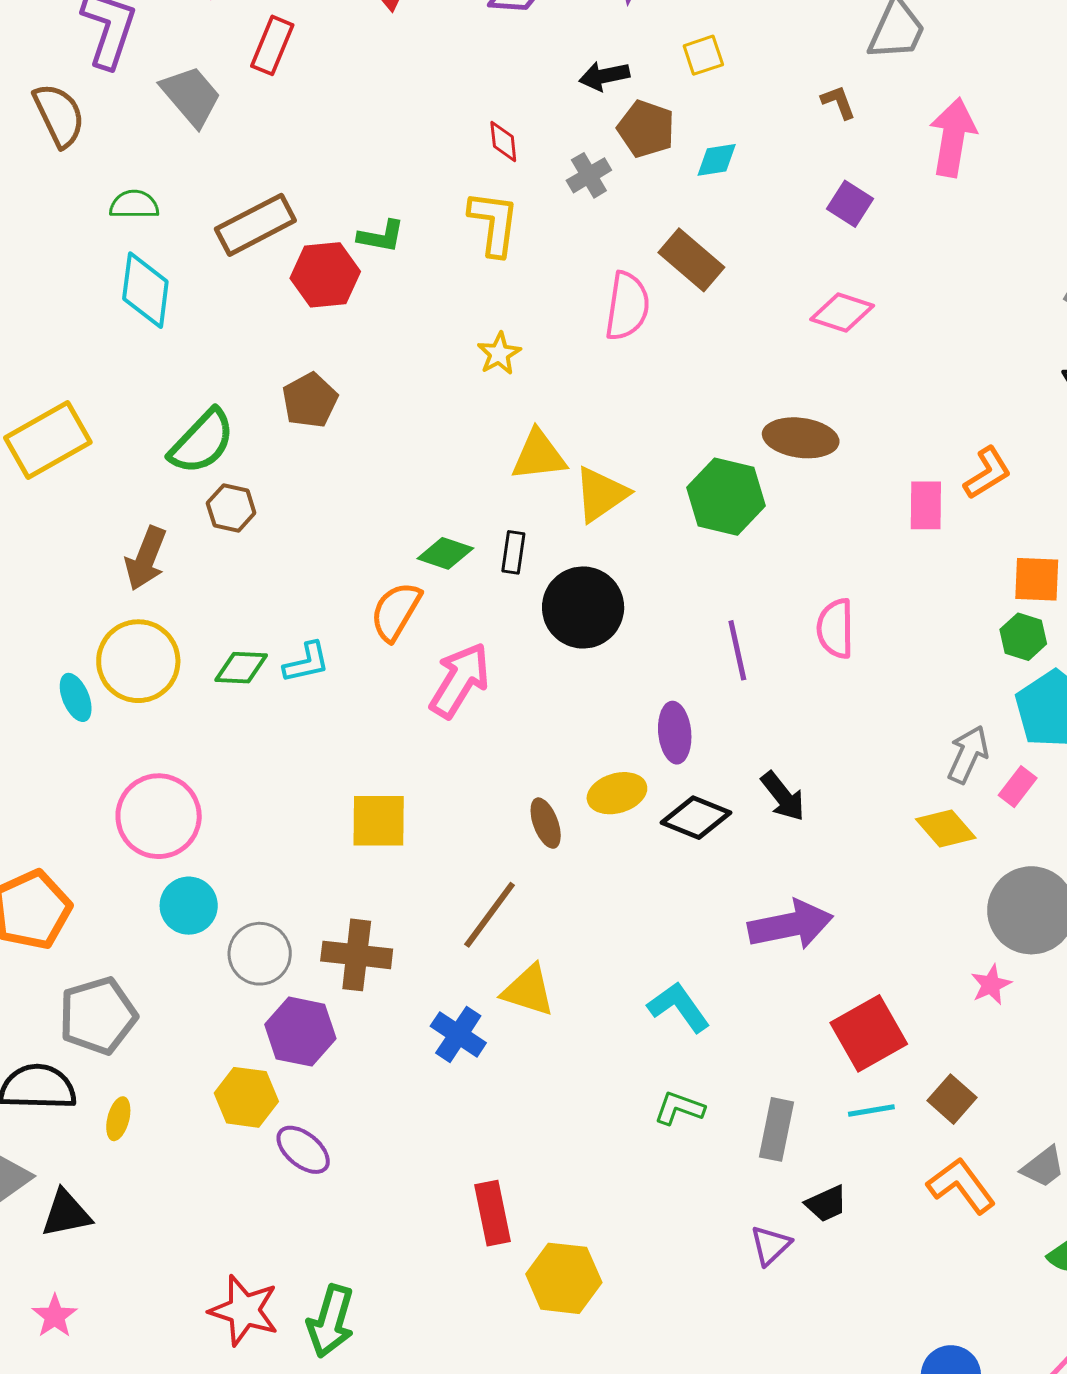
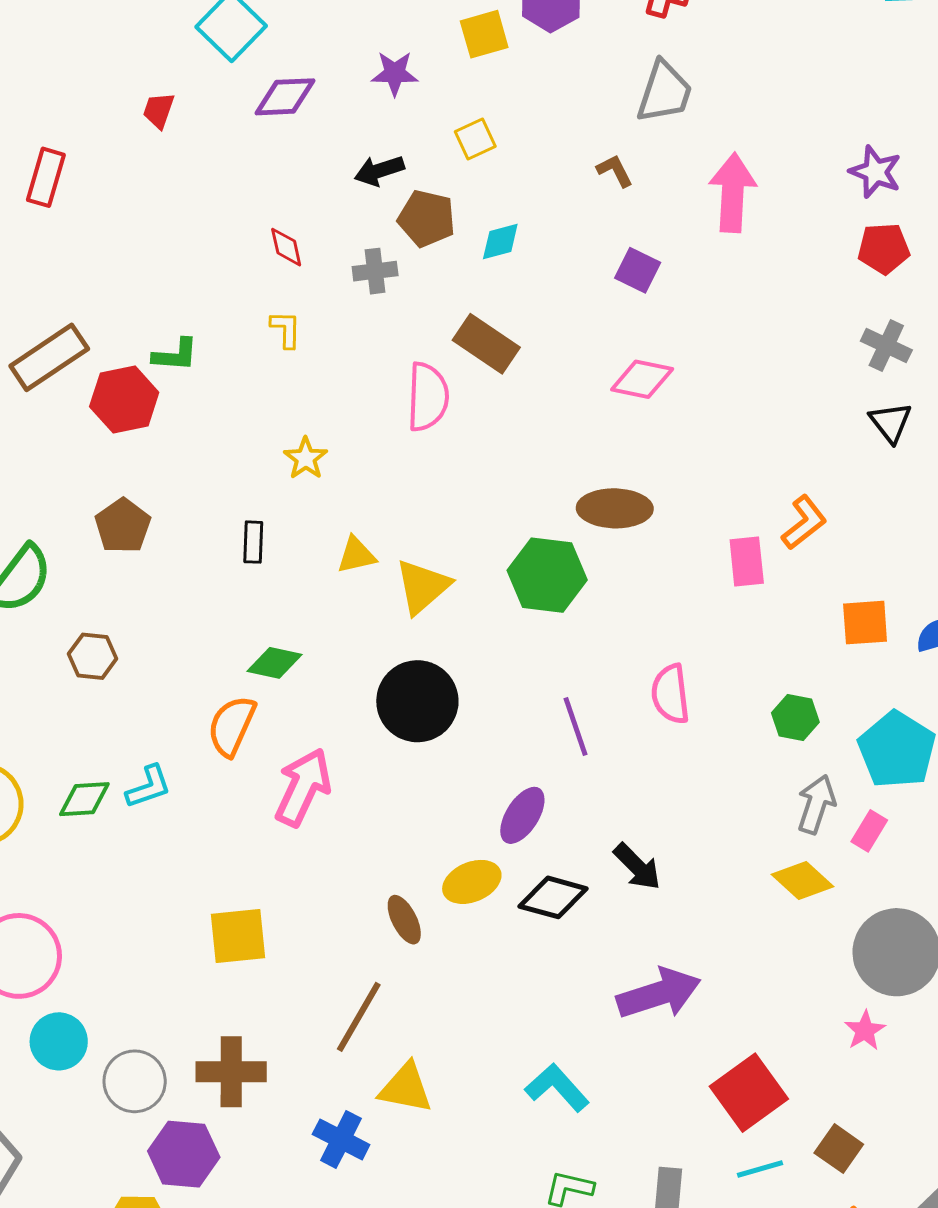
gray cross: (589, 175) -> (375, 271), turned 30
yellow L-shape: (494, 223) -> (286, 329), size x0.6
yellow triangle: (539, 455) -> (356, 555), size x0.7
brown hexagon: (231, 508) -> (93, 656), moved
black rectangle: (513, 552) -> (253, 542), moved
green hexagon: (1023, 637) -> (795, 718), moved
purple ellipse: (675, 733) -> (522, 815), turned 44

